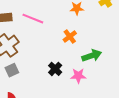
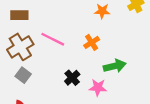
pink line: (33, 19) -> (53, 39), moved
gray square: (12, 70) -> (23, 75), turned -32

